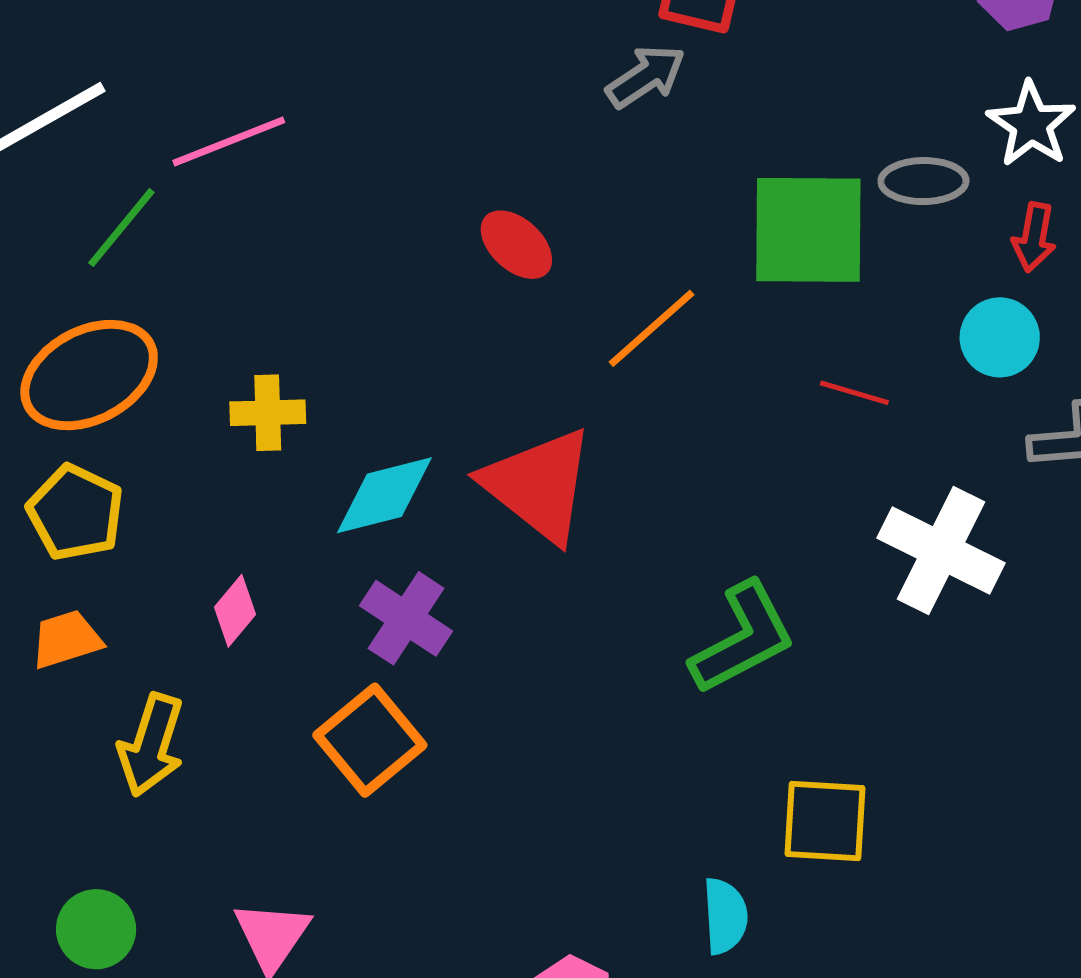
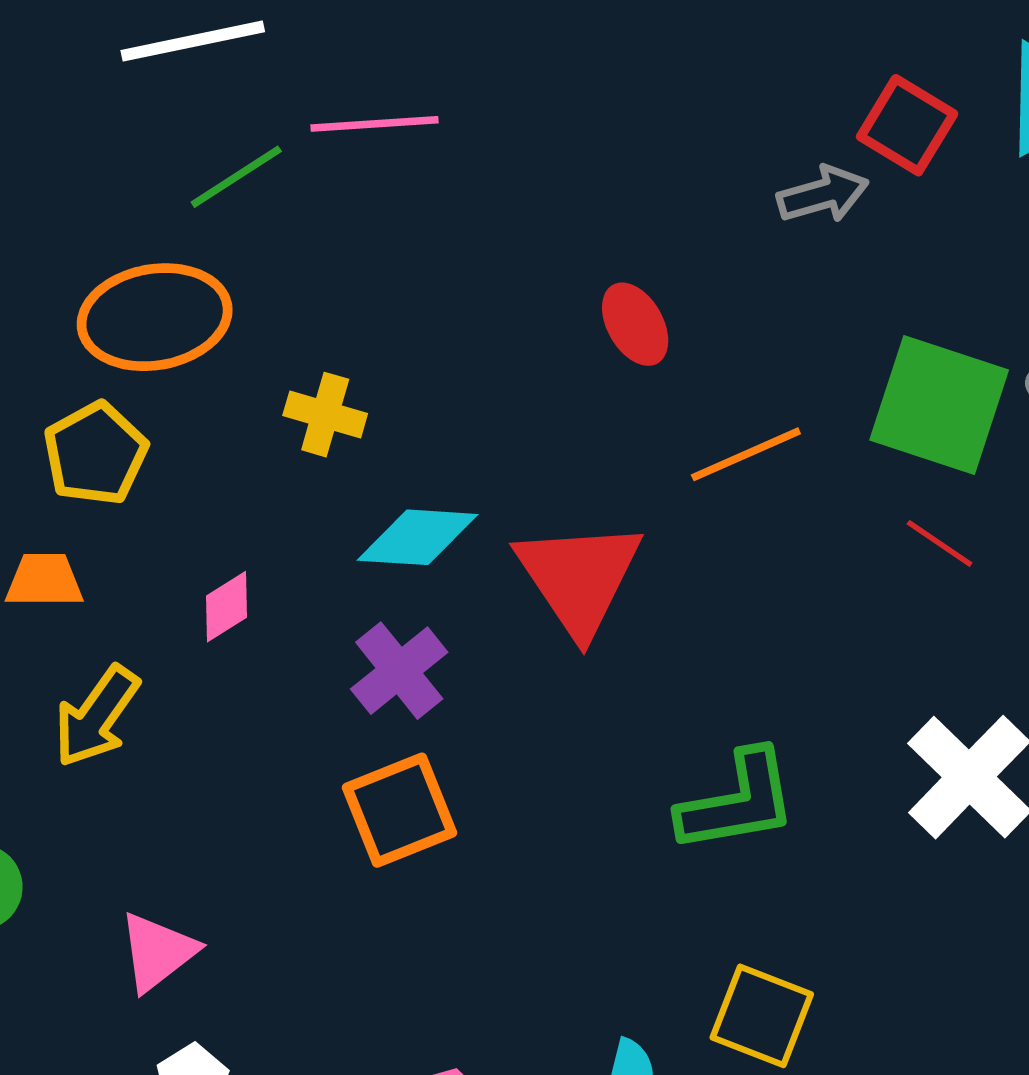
red line: (854, 393) -> (940, 543), moved
orange square: (370, 740) -> (399, 810), moved

